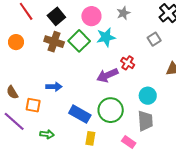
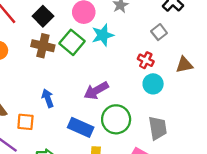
red cross: (128, 63) -> (146, 60), moved
purple arrow: (107, 75) -> (96, 91), moved
blue arrow: (54, 87) -> (48, 98), turned -105
cyan circle: (148, 96) -> (153, 84), moved

